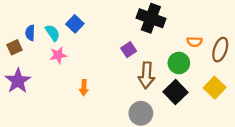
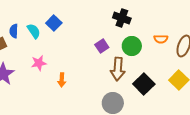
black cross: (151, 18) -> (122, 18), size x0.7
pink star: (58, 55) -> (39, 63), moved
green circle: (179, 63) -> (132, 46), moved

